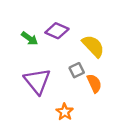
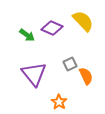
yellow semicircle: (93, 46) -> (83, 21), moved

